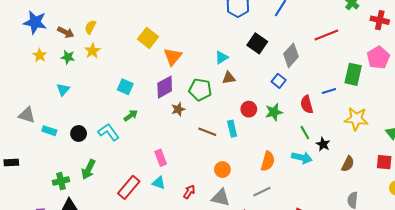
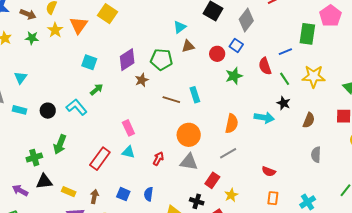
orange triangle: (173, 57) -> (79, 25), moved
cyan triangle: (63, 90) -> (21, 78), moved
red circle: (249, 109) -> (217, 54), moved
green line: (305, 133) -> (285, 79), moved
orange circle: (222, 170) -> (189, 135), size x1.5

